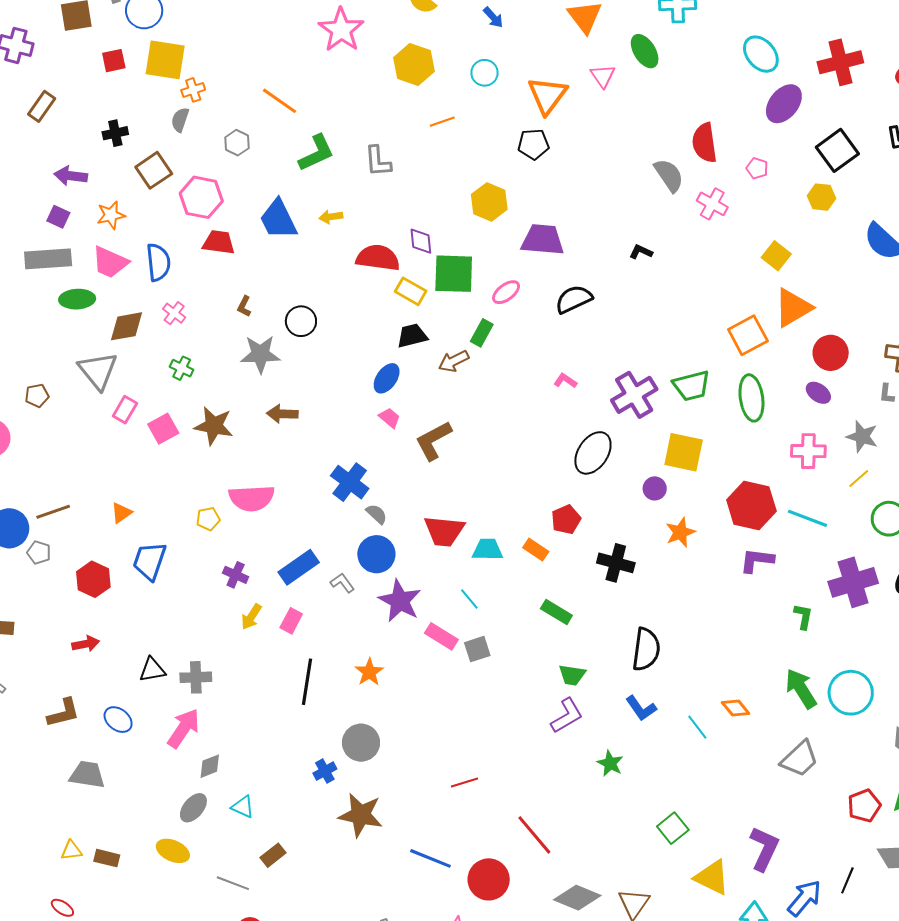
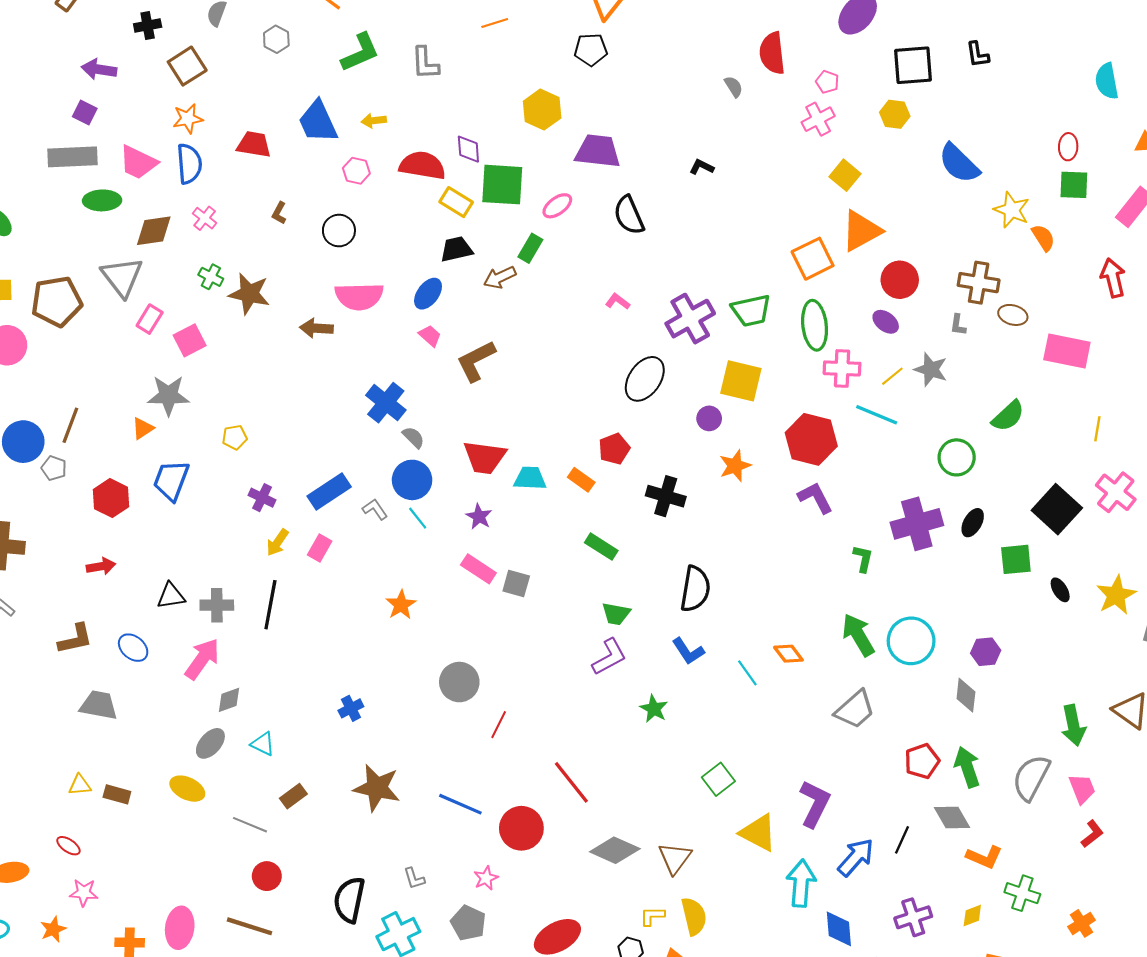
black square: (837, 150) -> (913, 65), turned 30
gray semicircle: (669, 175) -> (734, 87), size x0.6
pink hexagon: (201, 197) -> (356, 171), moved, size x0.6
pink cross: (712, 204) -> (818, 119), moved, turned 32
orange star: (111, 215) -> (188, 119), moved
black semicircle: (574, 299) -> (629, 215), turned -90
gray star: (260, 354) -> (168, 395), moved
brown pentagon: (37, 395) -> (57, 301), size x2.0
brown star: (214, 426) -> (249, 294), moved
pink cross: (808, 451) -> (842, 368), moved
yellow line: (859, 478) -> (892, 376), moved
pink semicircle: (252, 498) -> (359, 296), moved
brown line: (53, 512) -> (70, 425), turned -52
cyan line: (807, 518) -> (877, 415), moved
purple L-shape: (757, 560) -> (815, 498), turned 54
cyan line: (469, 599) -> (418, 518), moved
purple star: (400, 601) -> (479, 517), moved, size x0.6
gray square: (477, 649) -> (516, 584), turned 32
black line: (307, 682) -> (270, 605), moved
gray circle: (361, 743) -> (459, 682), moved
red line: (464, 782) -> (499, 725), turned -48
brown star: (361, 815) -> (377, 788), moved

